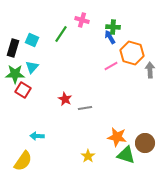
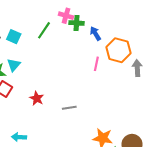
green cross: (113, 27) -> (77, 23), moved
pink line: (111, 66) -> (96, 64), turned -48
red star: (65, 99) -> (37, 98), moved

